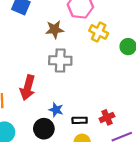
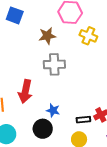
black rectangle: (80, 120) -> (83, 120), moved

